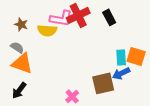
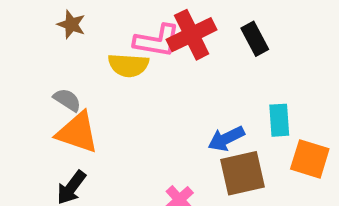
brown star: (21, 24) -> (71, 24), moved
orange square: (136, 56) -> (310, 159), moved
blue arrow: (121, 73) -> (226, 139), moved

